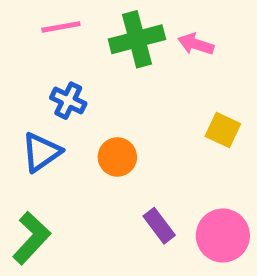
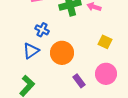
orange circle: (117, 157) -> (62, 53), size x1.5
pink circle: (223, 236) -> (106, 74), moved

